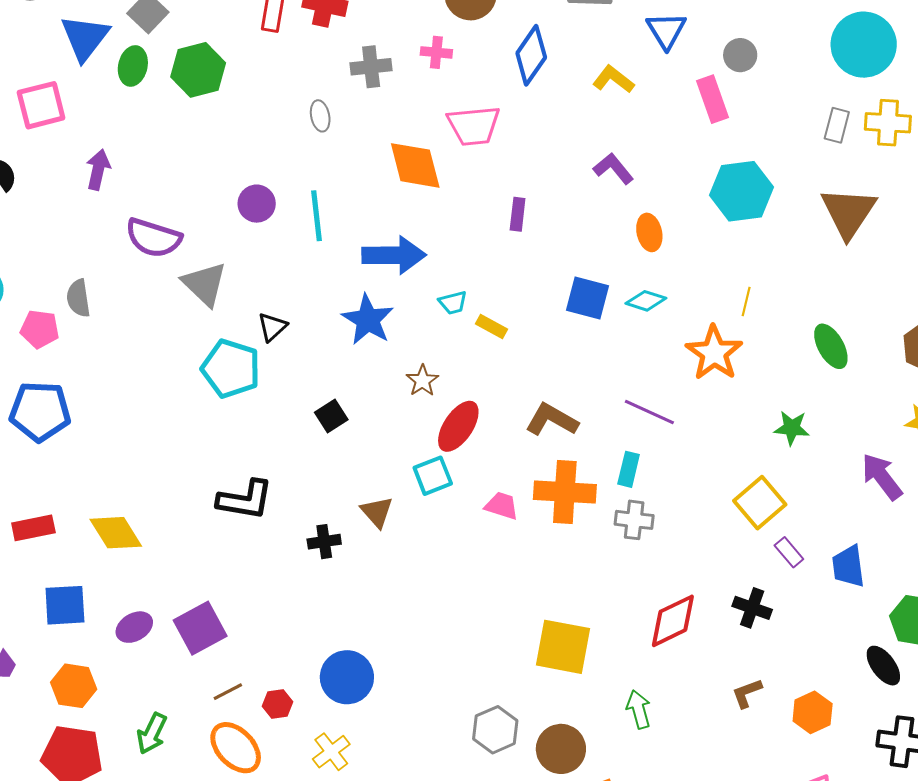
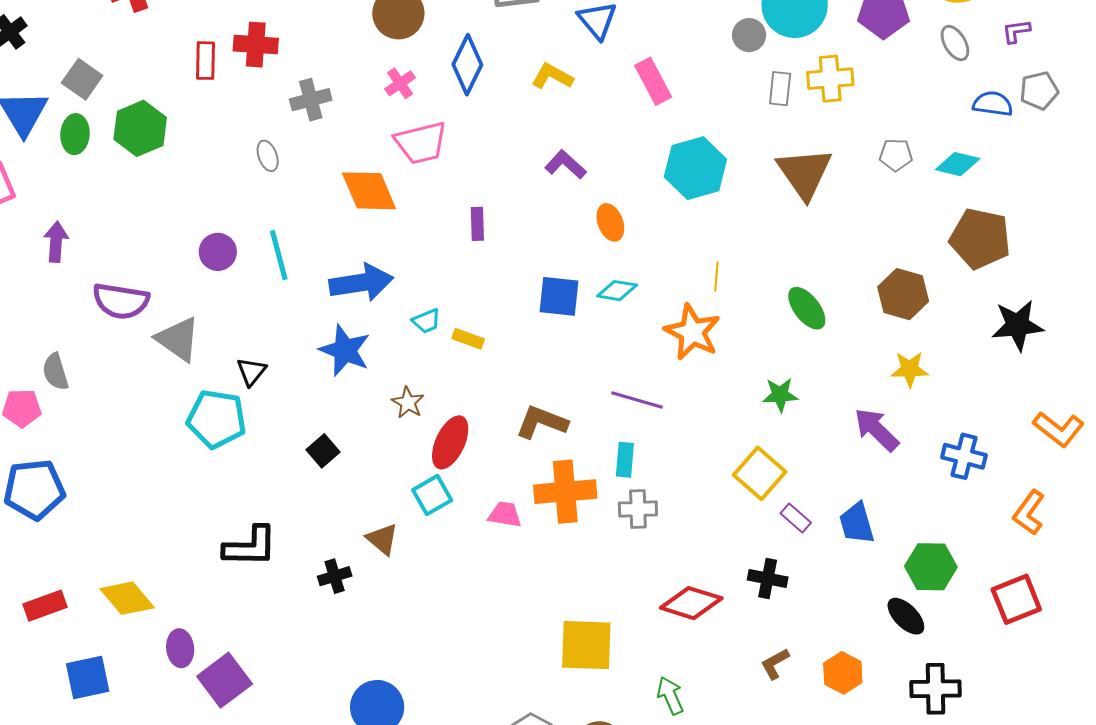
pink cross: (436, 52) -> (400, 83), moved, turned -32
gray circle: (740, 55) -> (749, 35), moved
red diamond: (673, 621) -> (691, 603), turned 52
purple ellipse: (134, 627) -> (180, 648), moved, turned -57

